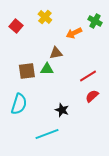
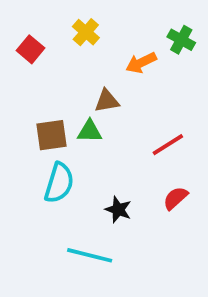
red semicircle: (92, 96) -> (176, 198), moved
cyan semicircle: (19, 104) -> (59, 183), moved
cyan line: (47, 134) -> (90, 255), turned 35

